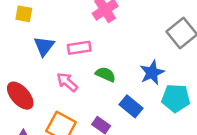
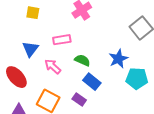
yellow square: (24, 14) -> (33, 13), moved
blue triangle: (44, 46) -> (30, 49), moved
blue rectangle: (131, 106) -> (92, 82), moved

